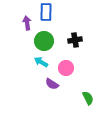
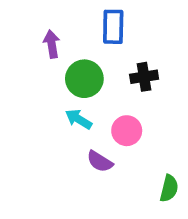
blue rectangle: (46, 12) -> (113, 27), moved
green semicircle: (88, 98) -> (169, 188), turned 40

